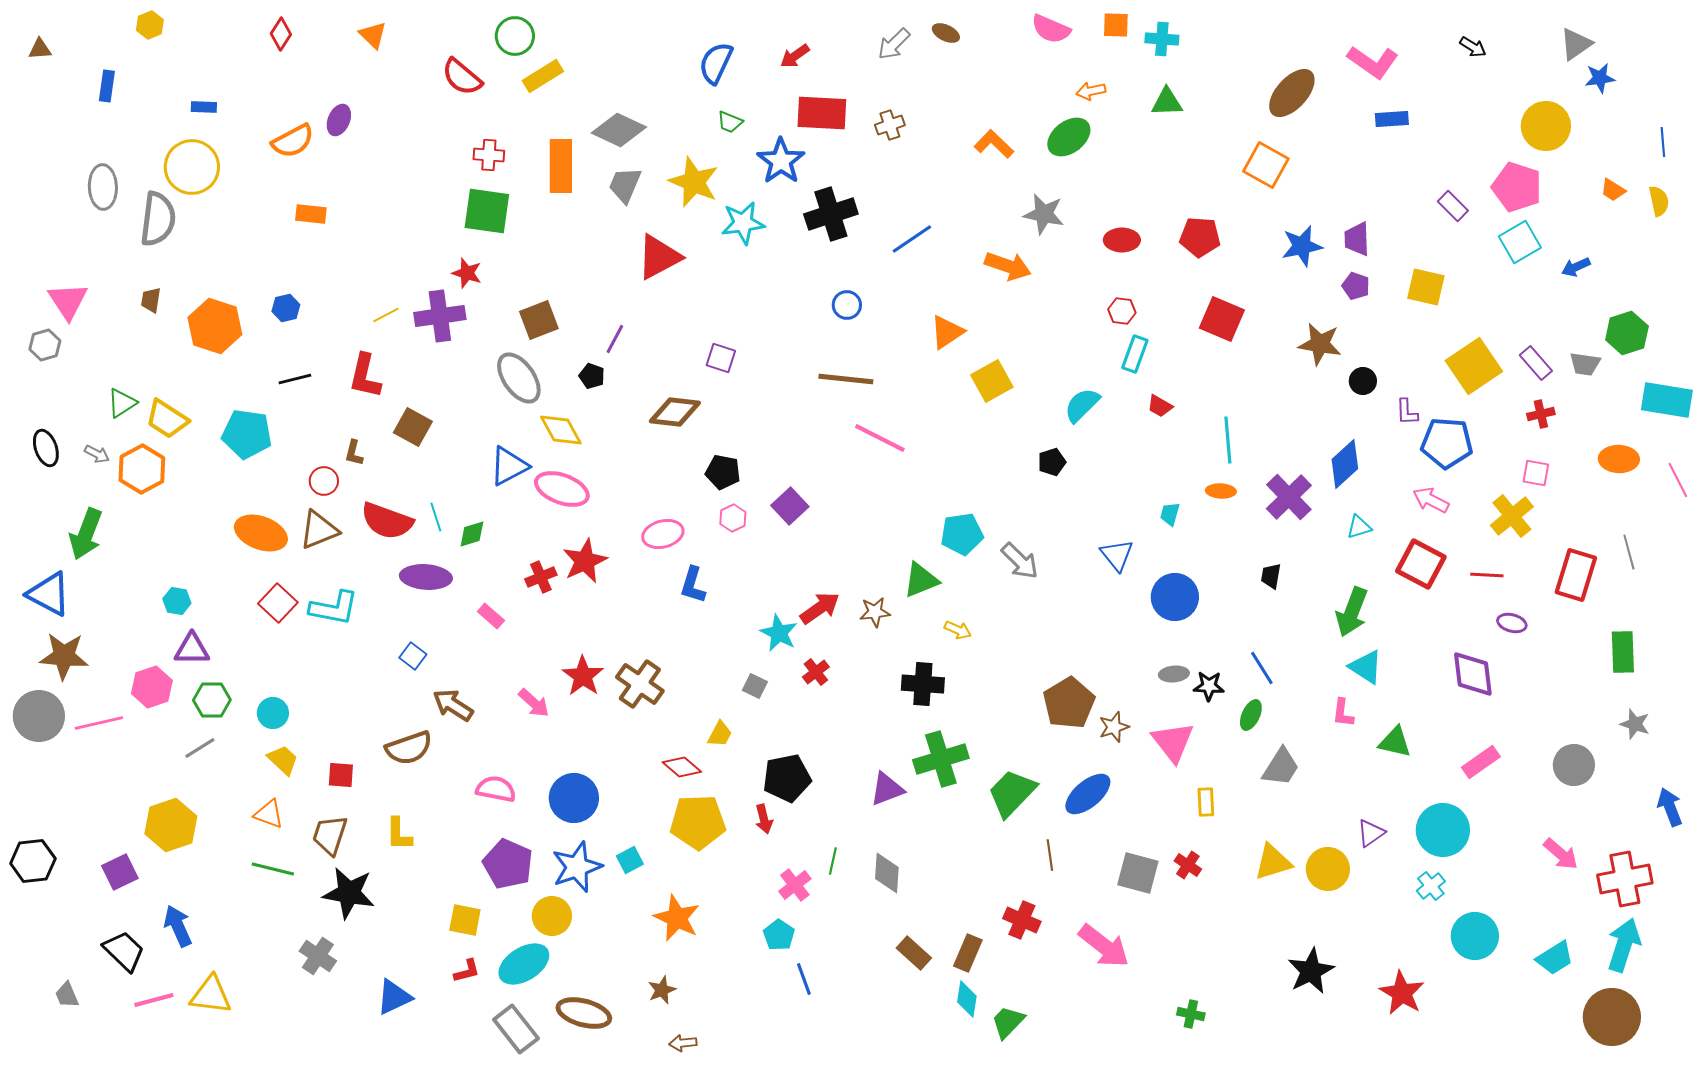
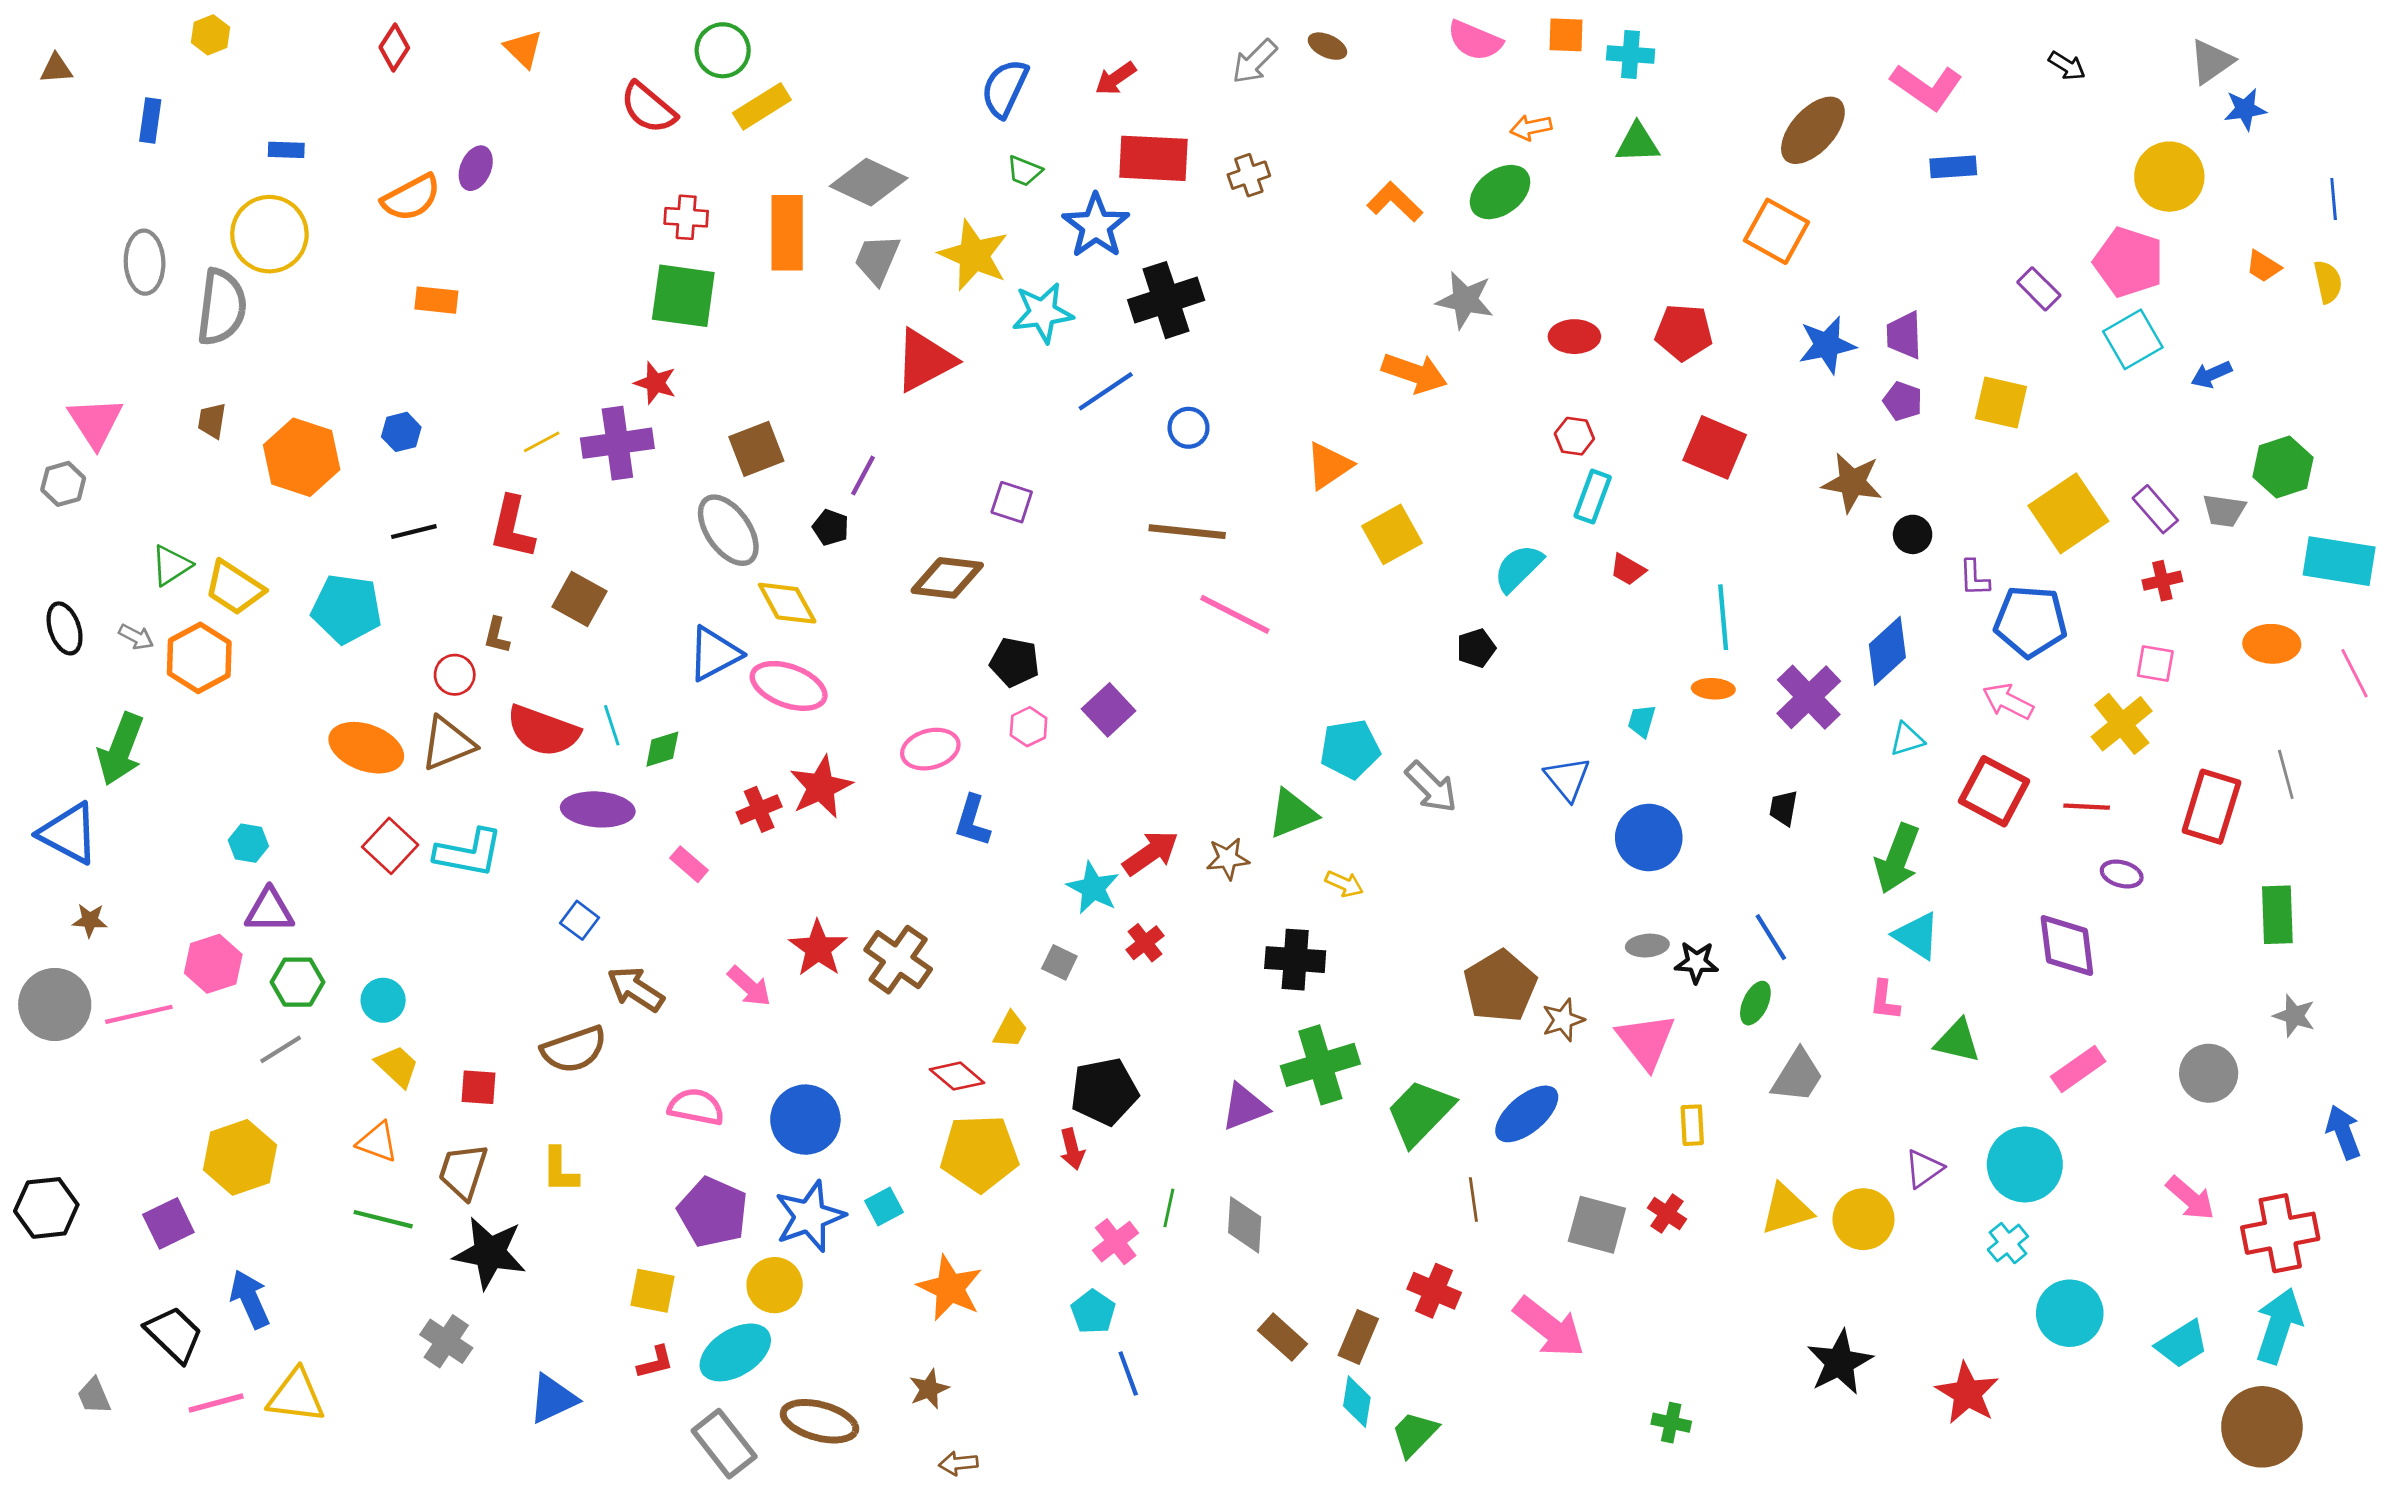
blue line: (912, 239) -> (1106, 391), moved
brown star: (64, 656) -> (90, 920), size x0.5

